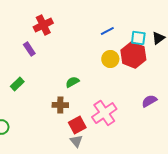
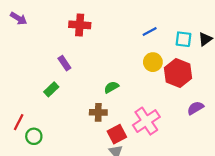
red cross: (43, 25) -> (80, 25), turned 30
purple rectangle: (29, 49) -> (64, 63), moved
red hexagon: (133, 55) -> (178, 73), moved

